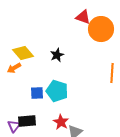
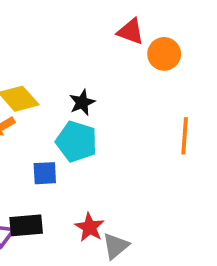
orange circle: (101, 29) -> (164, 54), size x0.7
cyan pentagon: (57, 91) -> (76, 142), moved

